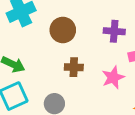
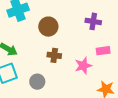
purple cross: (114, 31) -> (93, 21), moved

